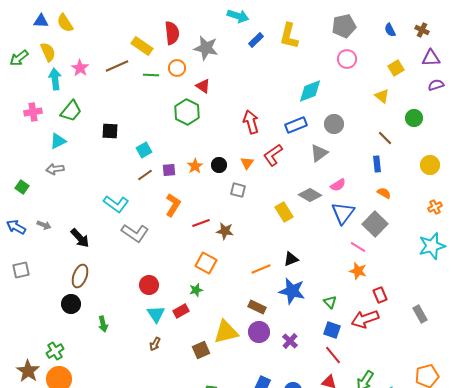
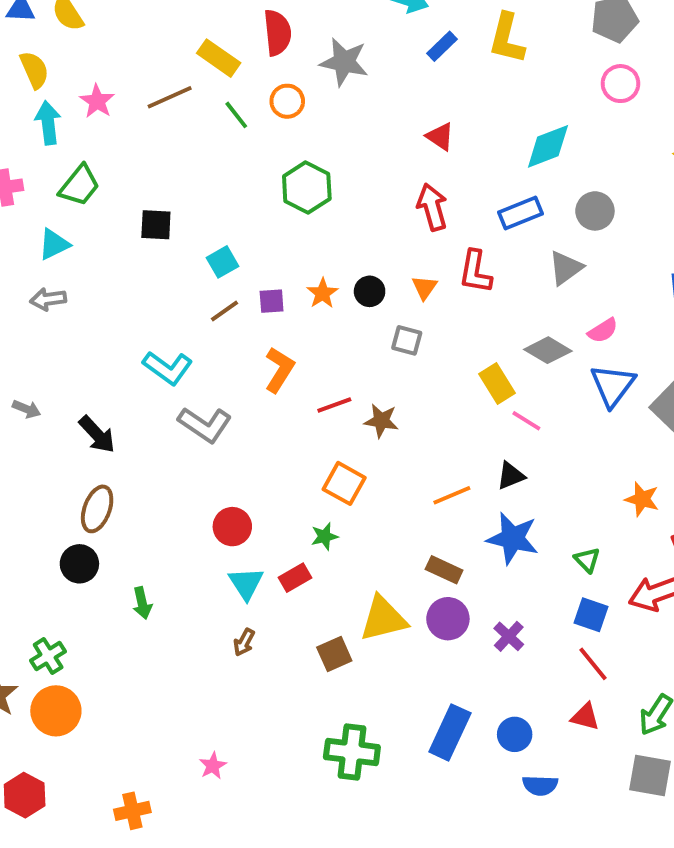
green line: (151, 75) -> (236, 115), turned 49
red triangle: (203, 86) -> (440, 136), moved
red L-shape: (273, 155) -> (475, 272), turned -45
pink line: (358, 247) -> (526, 421), moved

